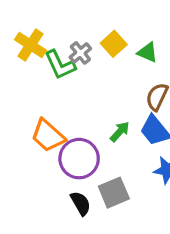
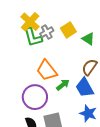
yellow cross: (31, 45) -> (30, 22), moved
orange trapezoid: (48, 136) -> (47, 70), moved

